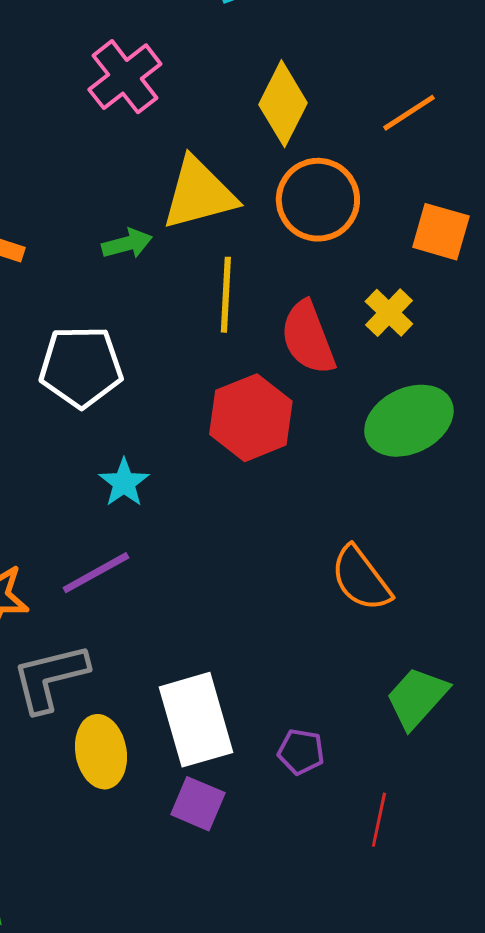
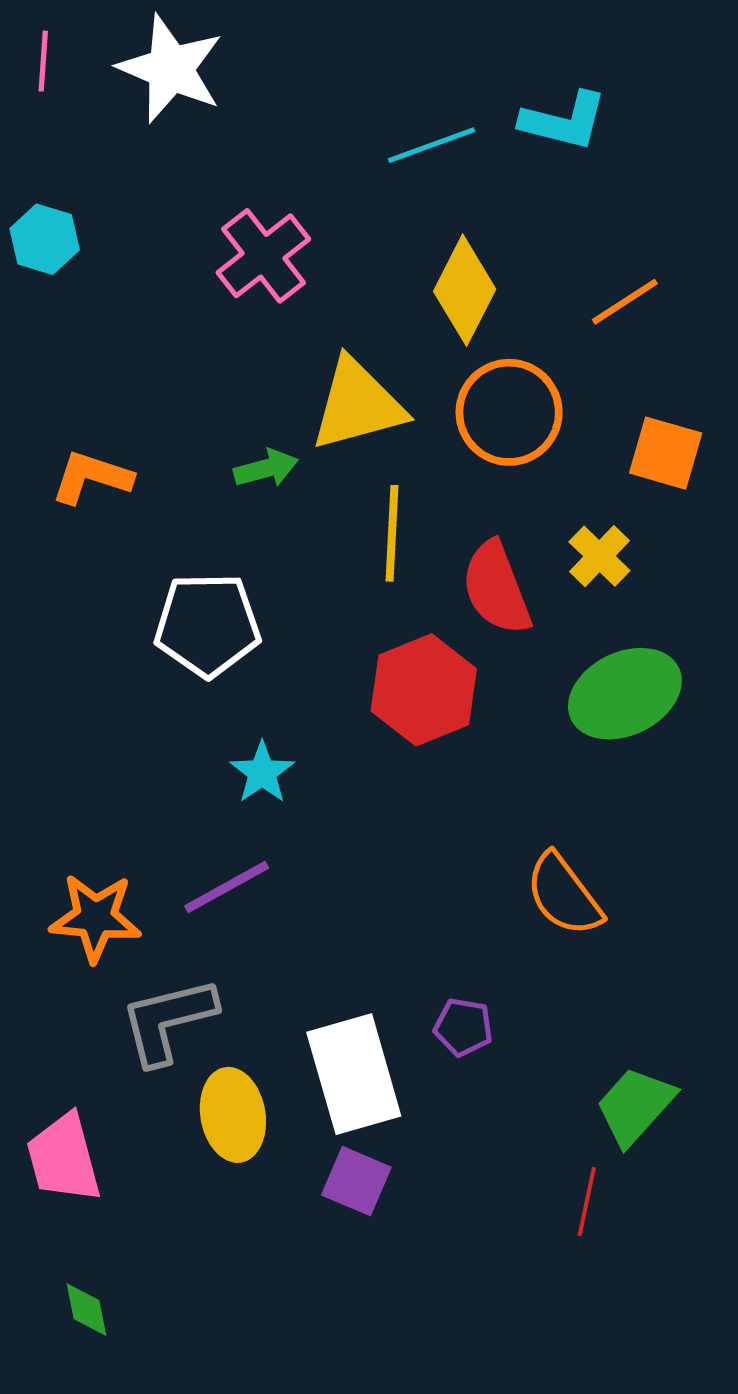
green trapezoid: (417, 698) -> (635, 1106), moved
purple pentagon: (301, 752) -> (463, 1027), moved

